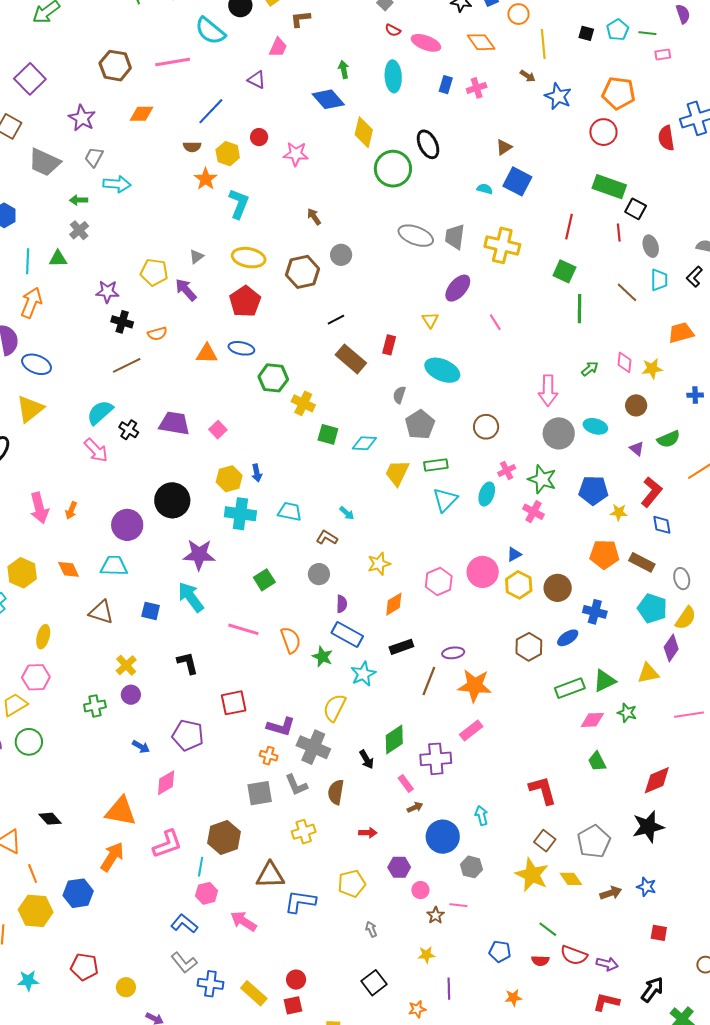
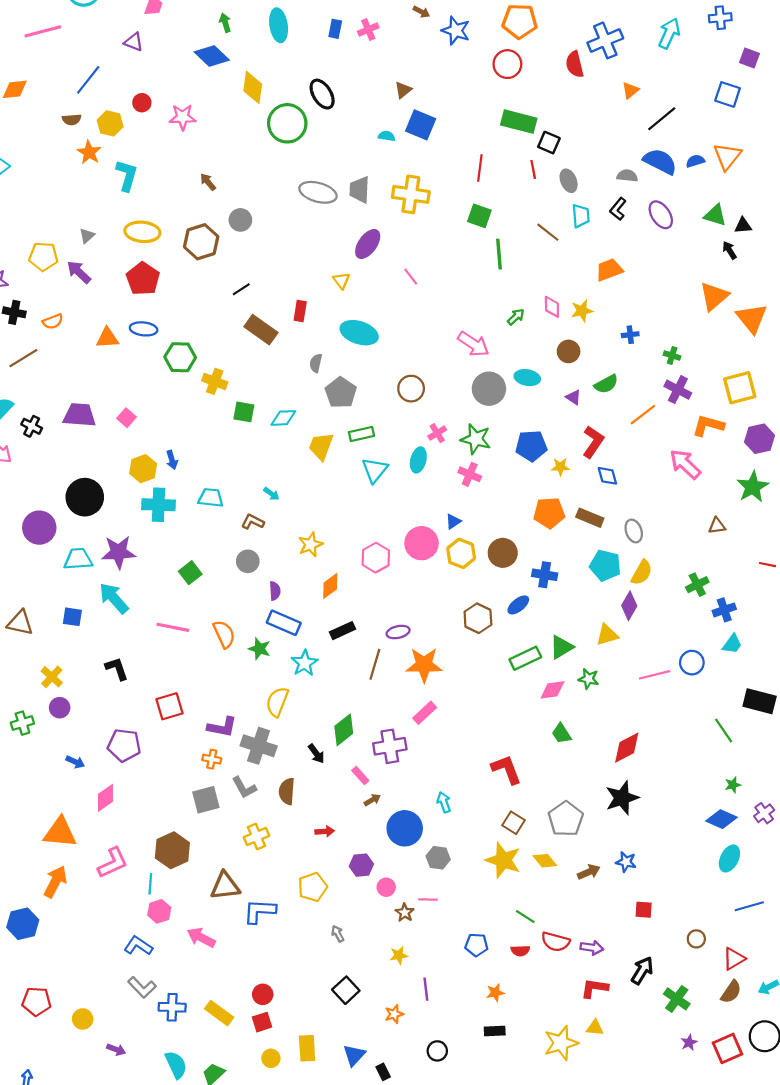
pink arrow: (548, 391) -> (473, 344), turned -52
cyan trapezoid: (114, 566) -> (78, 559), moved

